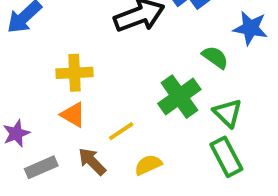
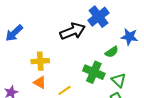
green semicircle: (215, 57) -> (112, 52), turned 112
green cross: (179, 97) -> (94, 72), turned -30

